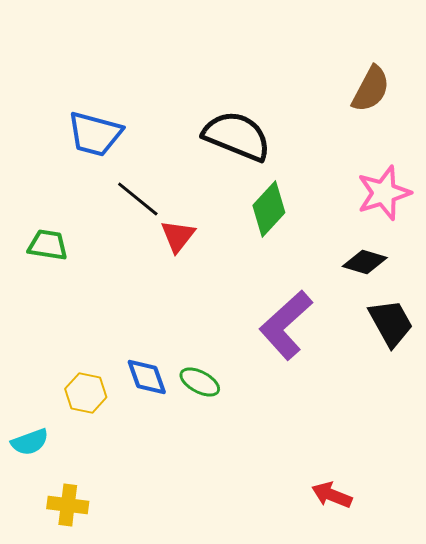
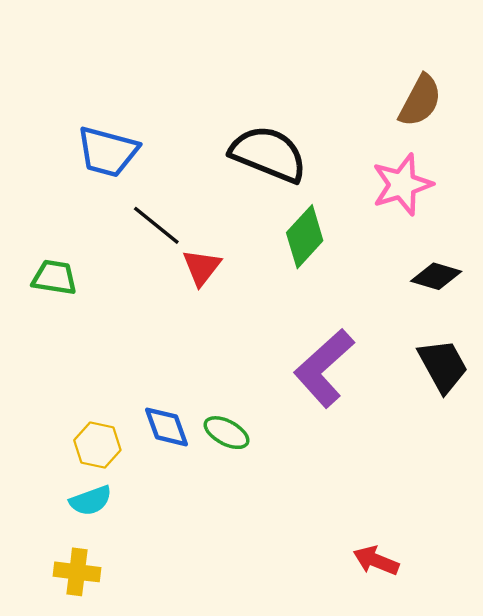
pink star: (384, 193) -> (402, 185), moved
black diamond: (365, 262) -> (436, 276), moved
cyan semicircle: (30, 442) -> (91, 501), moved

